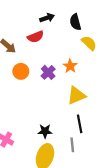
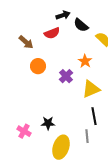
black semicircle: (75, 22) -> (81, 25), moved, turned -35
purple cross: (48, 72) -> (66, 76), moved
black star: (45, 131) -> (48, 123), moved

